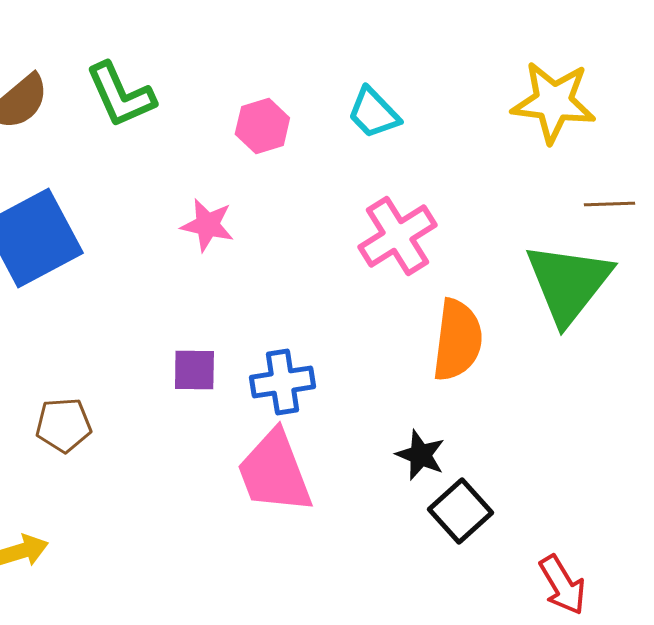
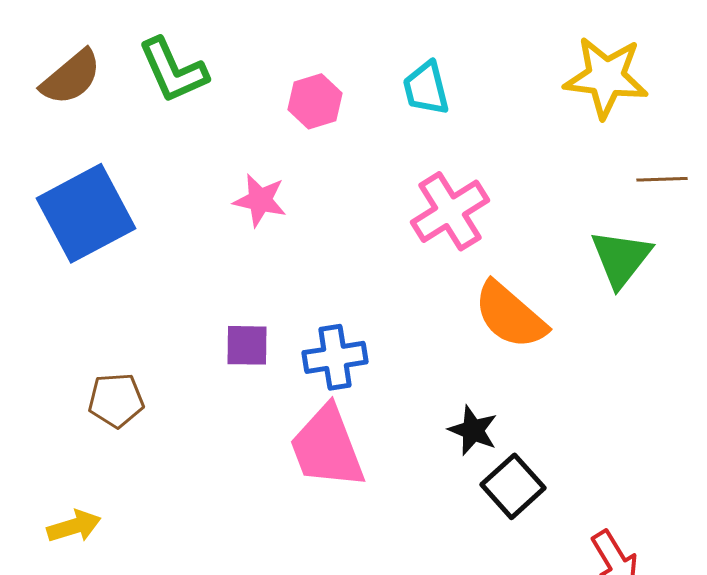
cyan trapezoid: (373, 113) -> (426, 88), turned 30
green triangle: (568, 283) -> (621, 258), size x0.7
orange semicircle: (457, 340) -> (510, 315), turned 124

